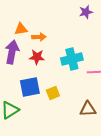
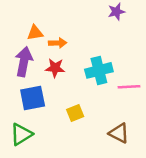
blue square: (30, 87) -> (33, 98), moved
brown triangle: (88, 109) -> (119, 133), turned 30

